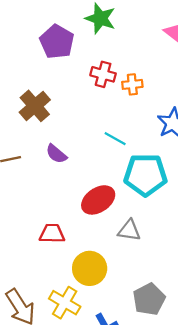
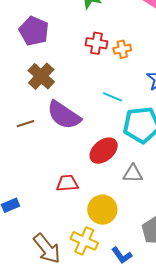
purple pentagon: (57, 42) -> (34, 31), moved
purple semicircle: (56, 154) -> (64, 115), size x1.8

